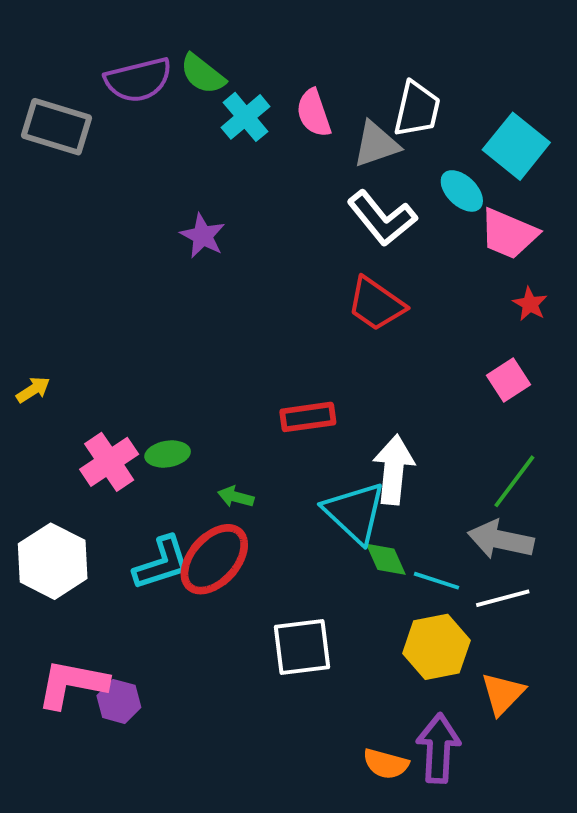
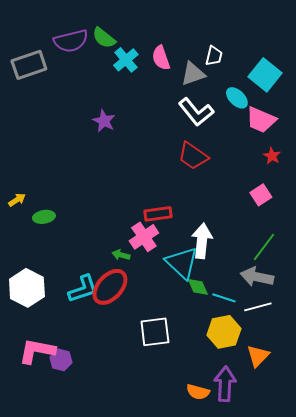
white trapezoid: (417, 109) -> (214, 56), size x0.7
gray rectangle: (57, 127) -> (29, 65), turned -36
green ellipse: (168, 454) -> (44, 217), moved
pink cross: (109, 462) -> (144, 237), moved

